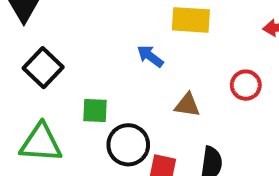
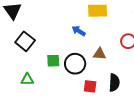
green triangle: (41, 143) -> (27, 79), size x0.6
black circle: (128, 145) -> (75, 64), moved

